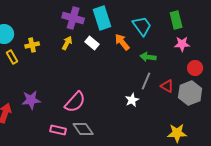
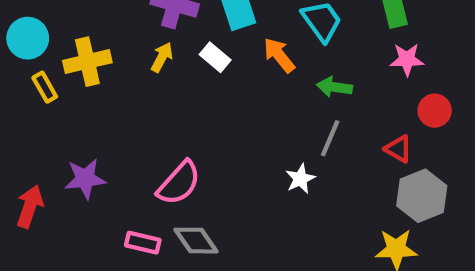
yellow cross: (32, 45) -> (87, 62), size x1.5
red triangle: (167, 86) -> (398, 149), moved
gray hexagon: (190, 93) -> (422, 196), moved

